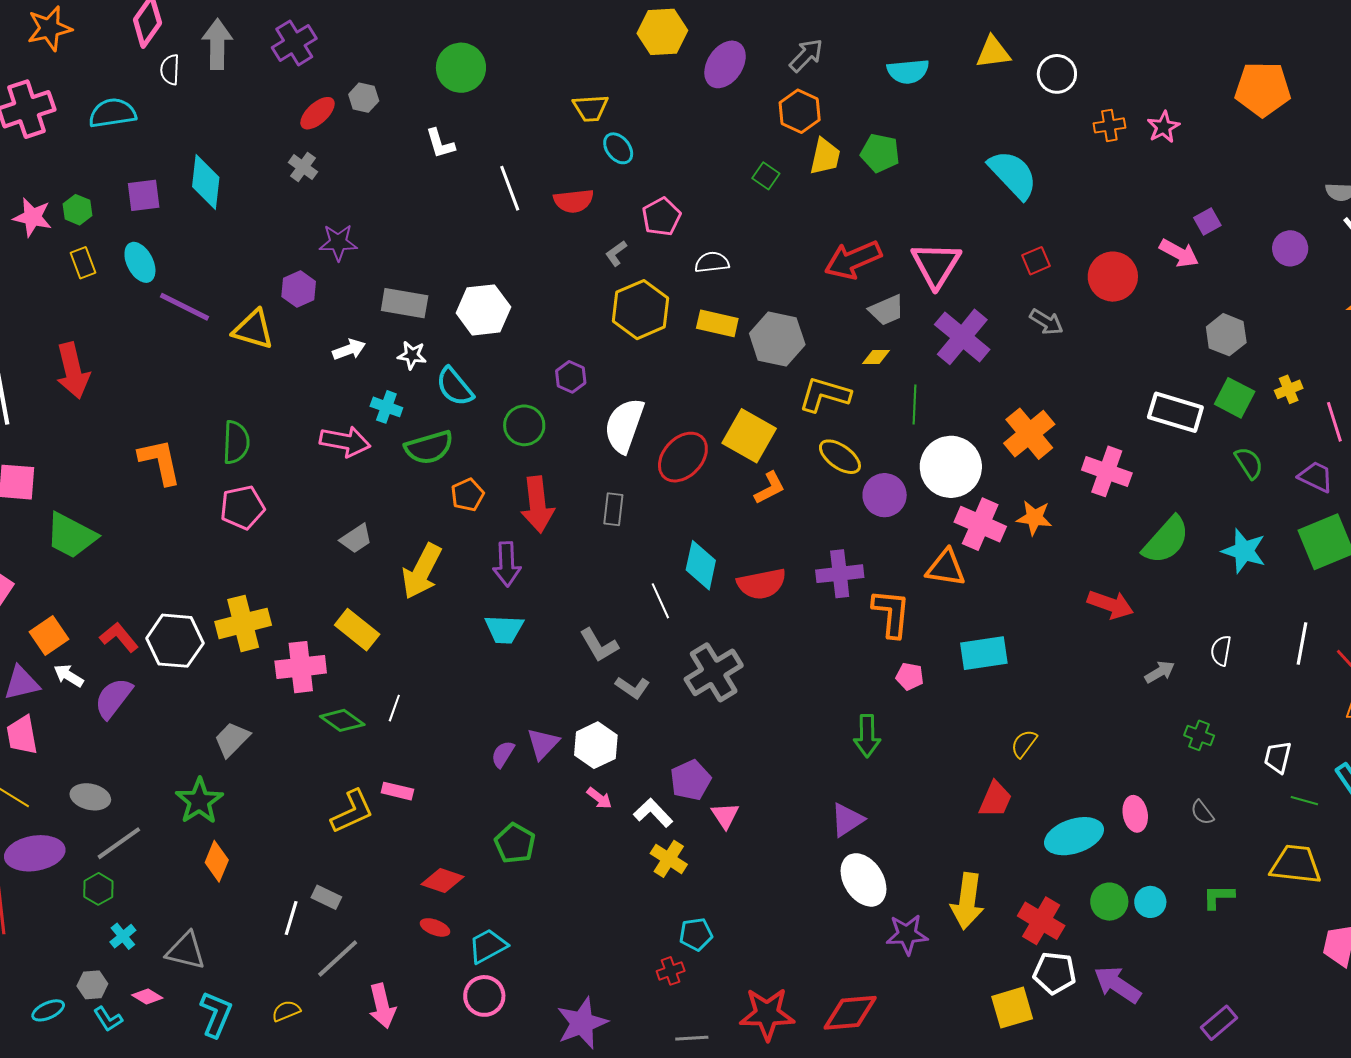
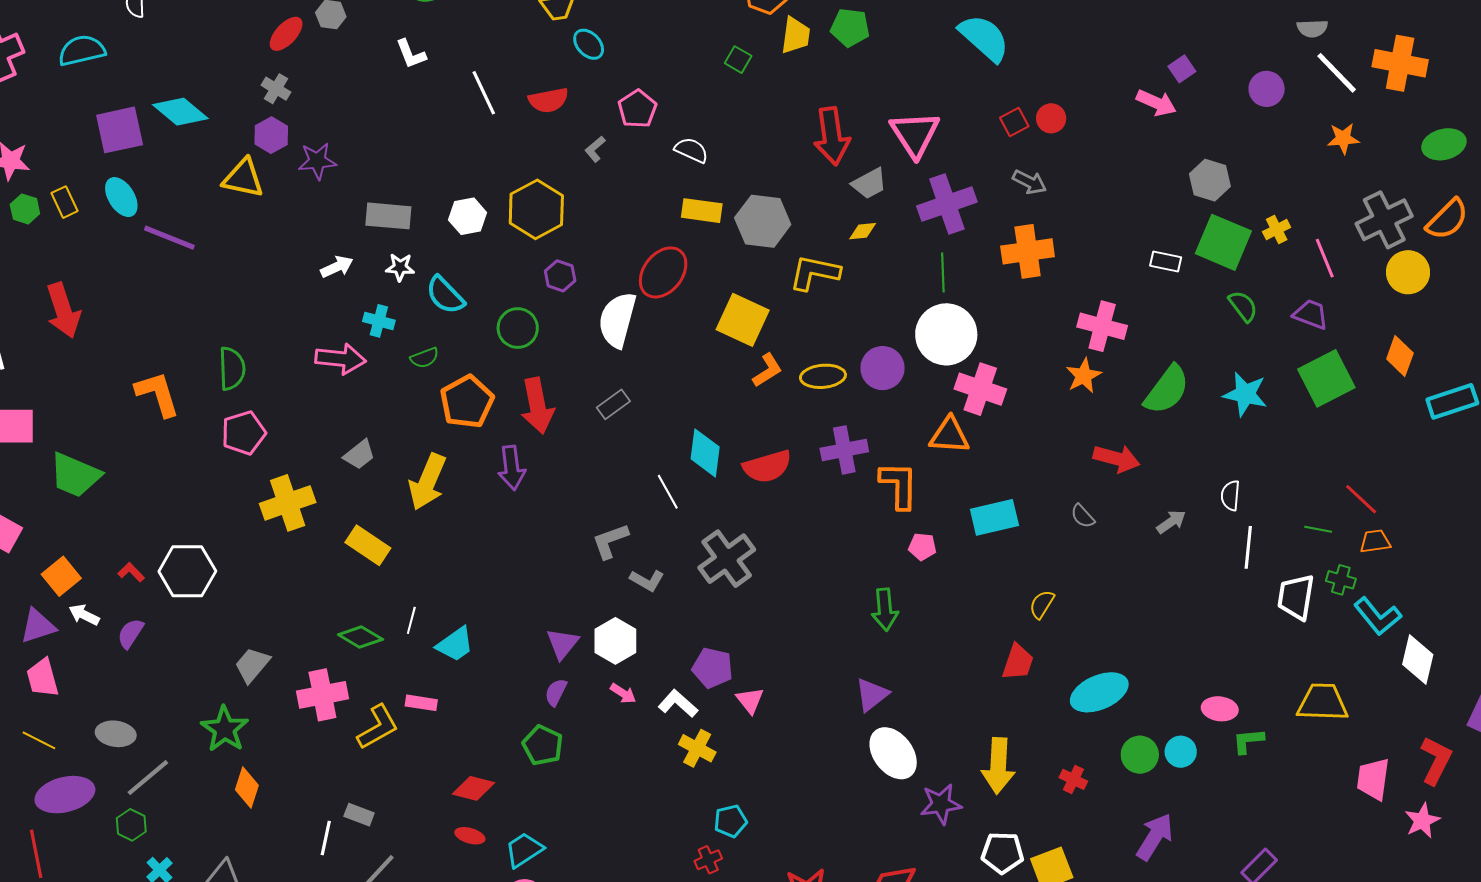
cyan diamond: (206, 182) -> (180, 112), turned -52
purple square: (144, 195) -> (120, 130), size x1.4
green hexagon: (77, 210) -> (25, 209), moved
red arrow: (853, 260) -> (832, 136), turned -70
white semicircle: (712, 262) -> (691, 150), turned 36
red circle: (1113, 277) -> (1051, 118), moved, size x0.6
purple hexagon: (299, 289) -> (271, 135), moved
white hexagon: (483, 310) -> (468, 216), size x0.7
yellow hexagon: (640, 310) -> (536, 209), moved
yellow triangle: (253, 330) -> (243, 178), moved
purple cross: (962, 337) -> (947, 204), turned 36
green square: (1235, 398) -> (1223, 242), size x1.4
green line: (914, 404) -> (943, 272), moved
white rectangle: (1175, 412) -> (1166, 262), size x0.6
orange cross: (1029, 434) -> (1028, 251), moved, turned 36
green semicircle: (429, 447) -> (425, 358), size x0.6
red ellipse: (683, 457) -> (663, 272), moved
yellow ellipse: (840, 457) -> (823, 376), moved, turned -36
orange pentagon: (468, 495) -> (467, 402), size x1.6
gray rectangle: (613, 509) -> (613, 404), turned 52
orange star: (1034, 518) -> (1084, 376), moved, turned -30
yellow cross: (243, 623) -> (288, 503), moved
cyan trapezoid: (504, 629) -> (455, 644), moved, turned -33
red L-shape: (119, 637) -> (131, 572), size x0.7
white line: (1302, 644) -> (1248, 547), moved
gray L-shape: (599, 645) -> (610, 541), turned 105
pink cross: (301, 667) -> (322, 695), moved
purple semicircle: (113, 698) -> (131, 633), size x0.7
green cross: (1199, 735) -> (1341, 580), moved
purple semicircle: (503, 754) -> (556, 692), moved
white trapezoid: (1278, 757) -> (1296, 597), size x1.4
purple pentagon: (691, 780) -> (713, 668), turned -30
green line: (1304, 801) -> (1318, 529), moved
gray semicircle: (1202, 812) -> (1083, 516), moved
pink ellipse: (1135, 814) -> (1220, 709), moved, turned -68
red cross: (1041, 921) -> (1073, 779), size x0.6
white pentagon: (1055, 973) -> (1002, 853), moved
purple arrow: (1117, 985) -> (1155, 837), turned 93

